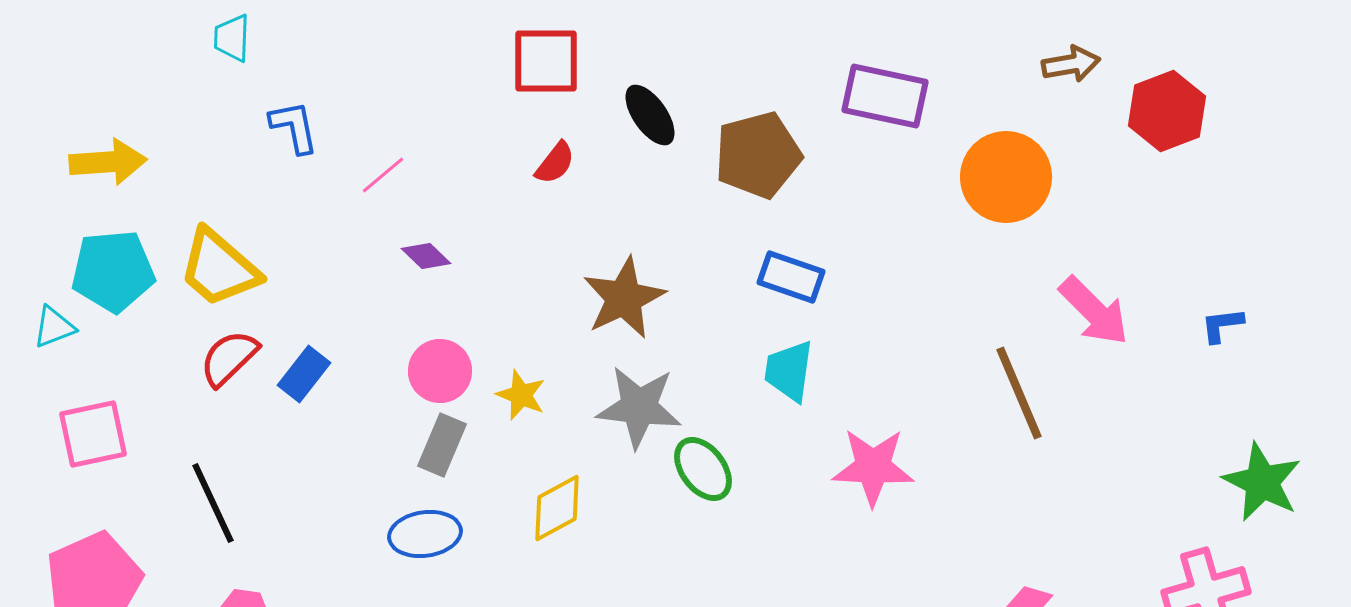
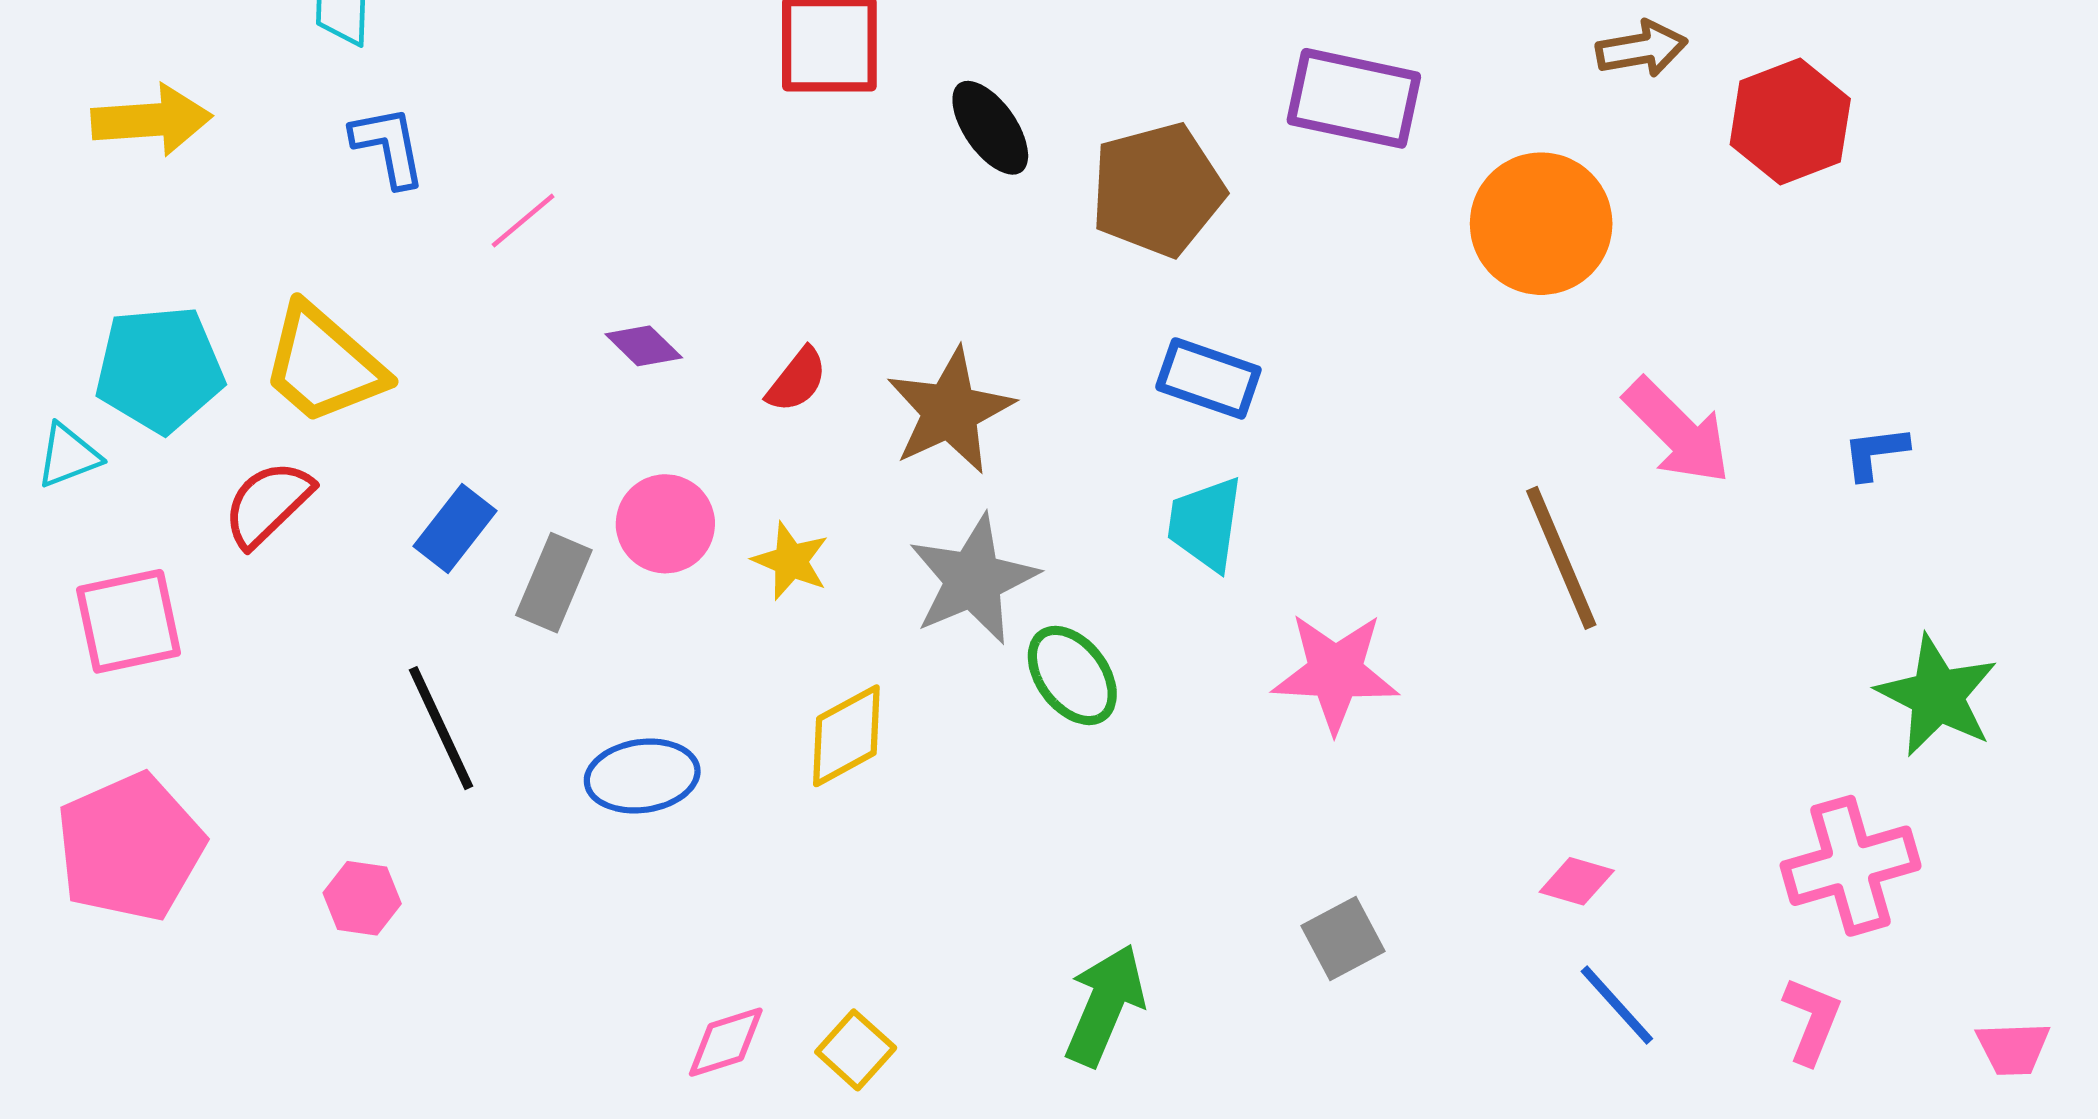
blue L-shape: (294, 127) -> (388, 146), moved
yellow arrow: (108, 162) -> (152, 120), moved
red semicircle: (555, 163) -> (797, 380), moved
pink line: (383, 175) -> (523, 221), moved
red semicircle: (229, 358) -> (268, 504), moved
gray star: (639, 407) -> (973, 580), turned -30
gray rectangle: (442, 445) -> (554, 583), moved
black line: (213, 503) -> (441, 728), moved

